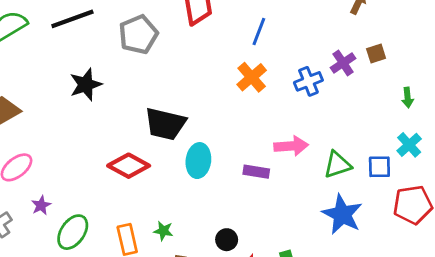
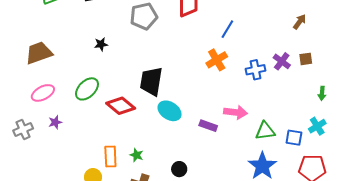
purple cross: (343, 63) -> (282, 61), turned -30
black star: (86, 85) -> (101, 44), size x0.6
black trapezoid: (165, 124) -> (151, 81), turned 76
cyan ellipse: (198, 161) -> (170, 111), turned -75
green ellipse: (73, 232) -> (87, 89), moved

